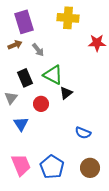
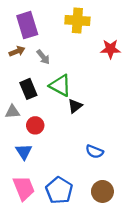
gray triangle: (11, 98) -> (12, 112), turned 48
red circle: (41, 104) -> (35, 125), moved
blue triangle: (21, 124) -> (24, 152), moved

